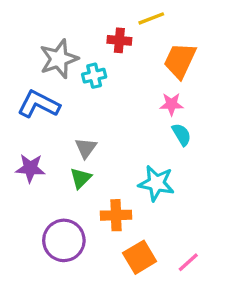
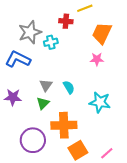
cyan semicircle: (182, 134) -> (69, 87), moved
cyan star: (156, 183) -> (100, 102), moved
orange cross: (116, 215) -> (64, 125), size x1.4

